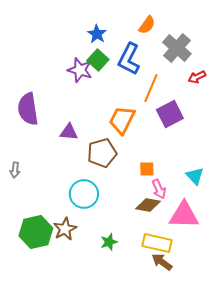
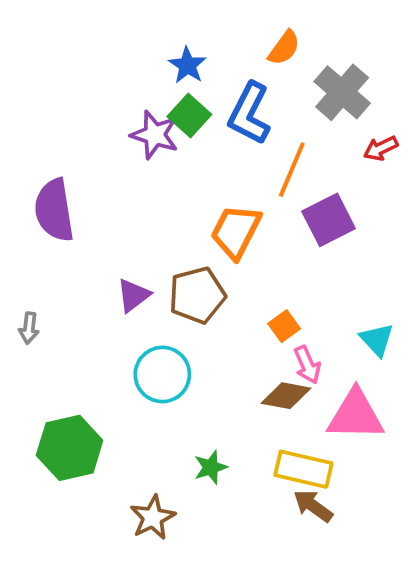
purple triangle: (69, 132) -> (133, 295), moved, turned -42
orange square: (147, 169) -> (284, 326), turned -35
brown star: (65, 229) -> (153, 517), moved

